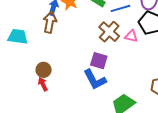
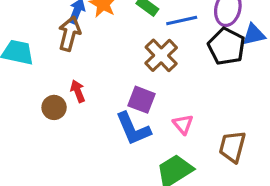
pink triangle: (131, 36) -> (183, 124), moved, turned 32
red arrow: (43, 84) -> (78, 91), moved

